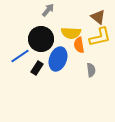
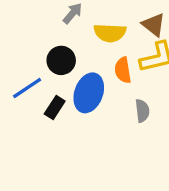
yellow semicircle: (71, 33) -> (110, 33), moved
black circle: (41, 39) -> (61, 60), size x0.7

